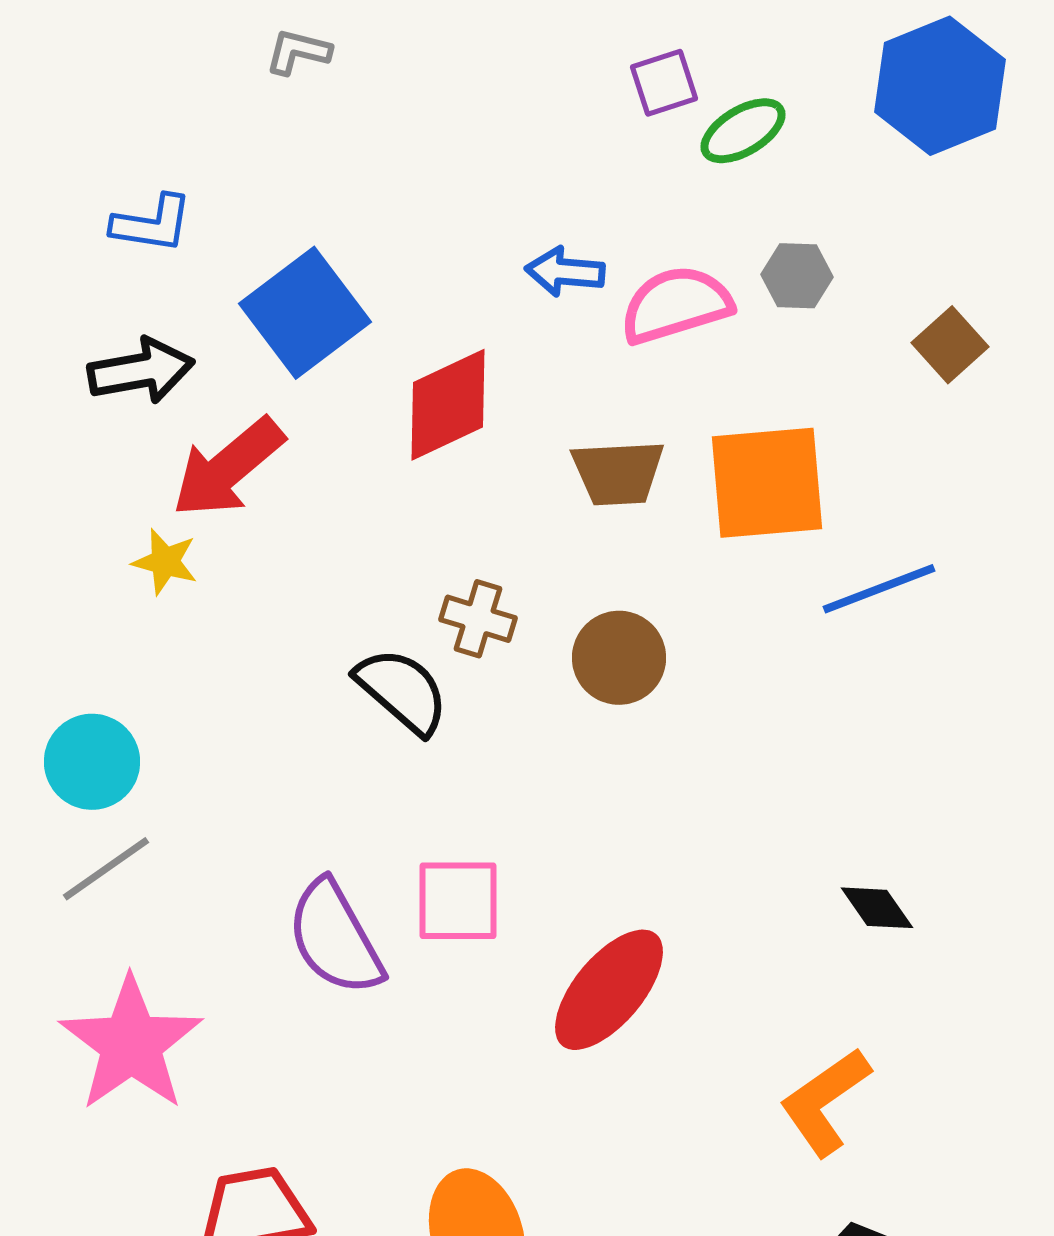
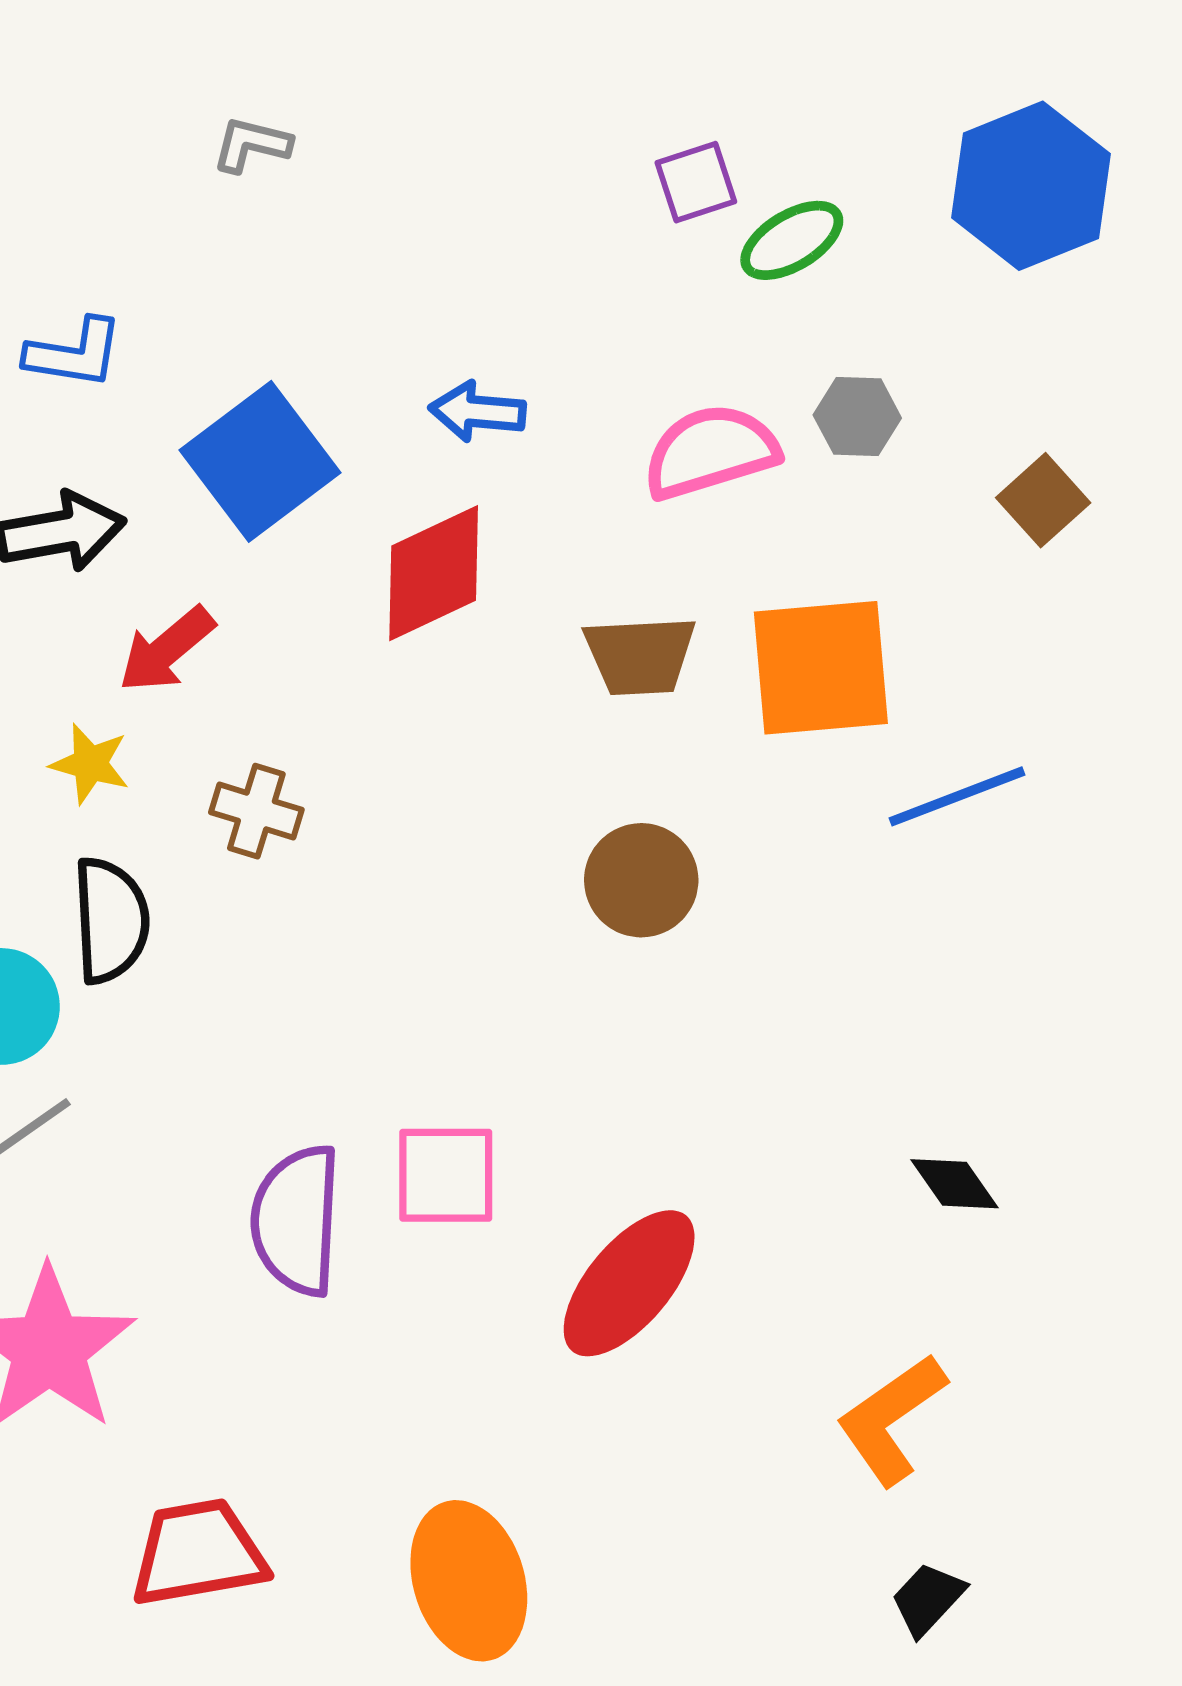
blue arrow: (565, 272) -> (477, 412), moved
red arrow: (228, 468) -> (167, 650), size x0.7
brown cross: (478, 619) -> (256, 811), moved
black semicircle: (402, 691) -> (111, 920), moved, turned 46
purple semicircle: (335, 938) -> (296, 1220), turned 32

